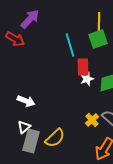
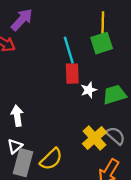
red rectangle: (83, 67) -> (72, 74), moved
white arrow: (26, 101) -> (17, 116), turned -120
yellow cross: (92, 120) -> (95, 138), size x1.5

